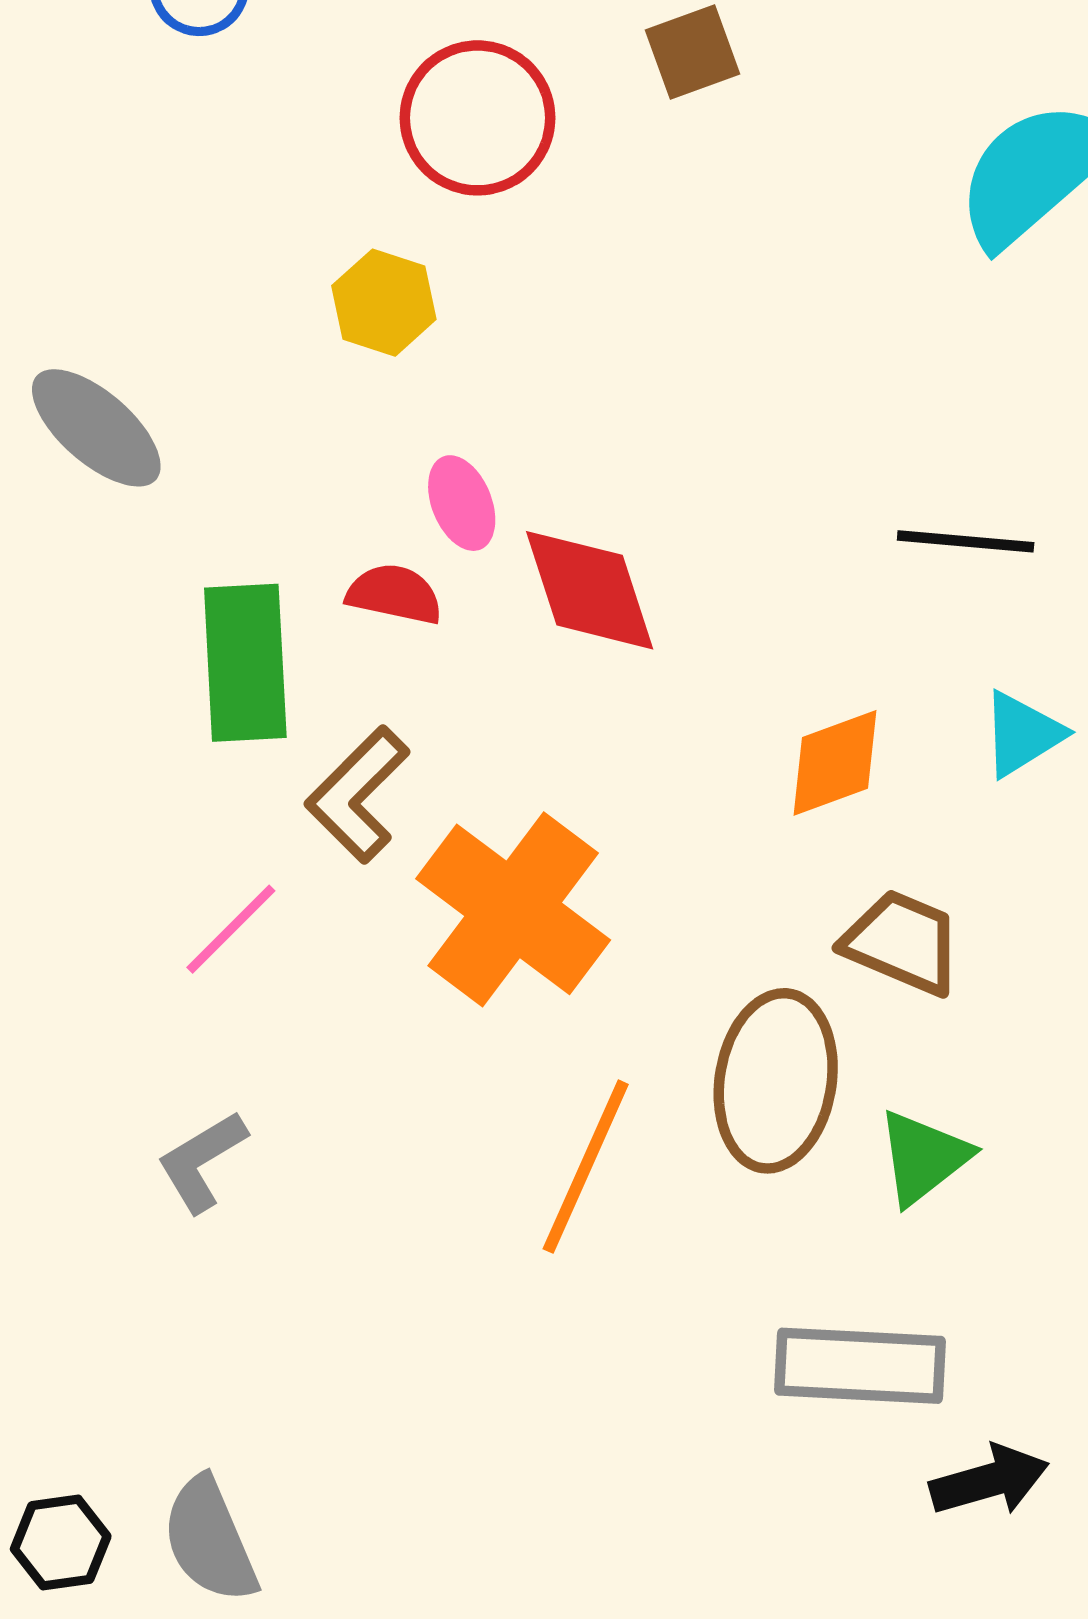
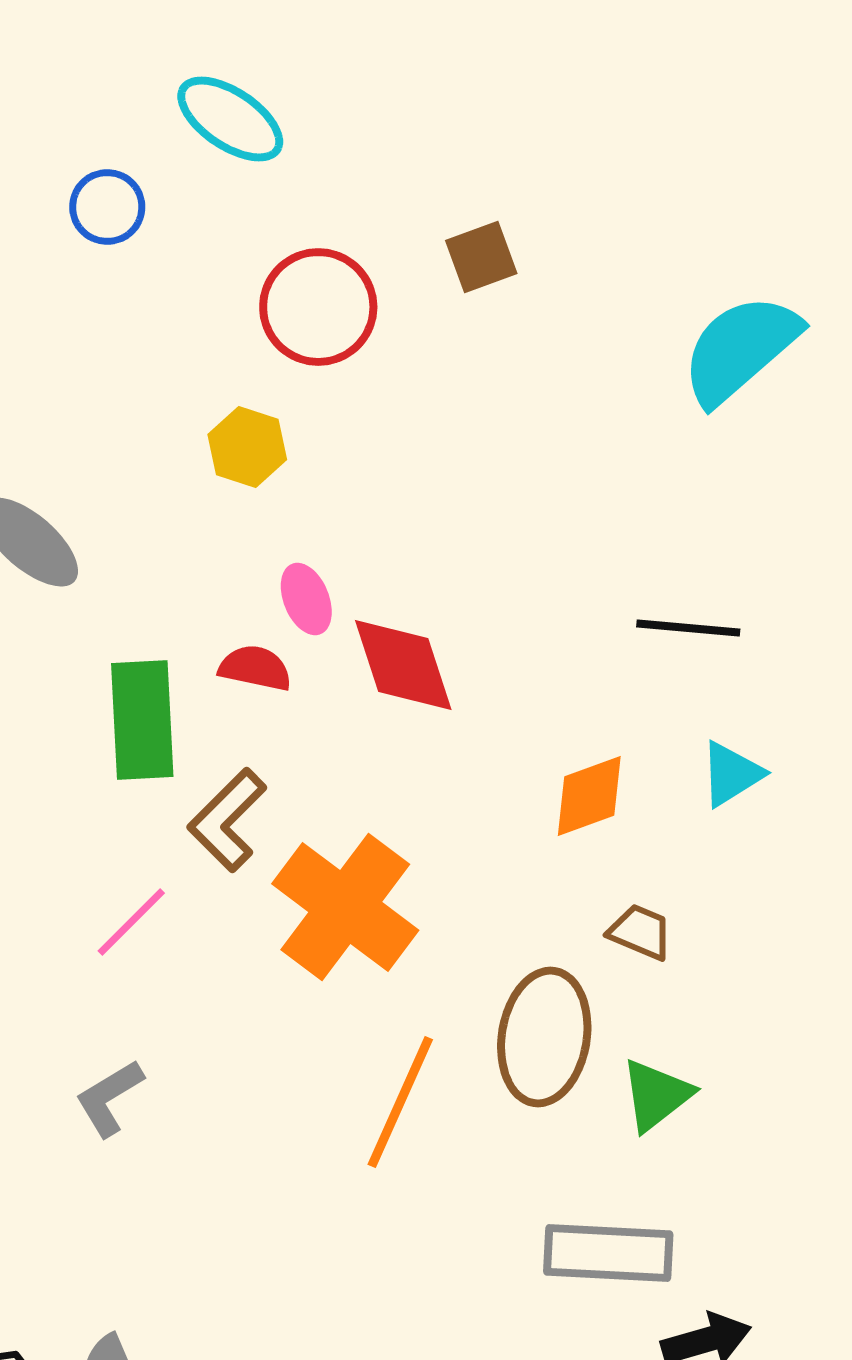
brown trapezoid: (902, 942) -> (640, 932), size x0.7

